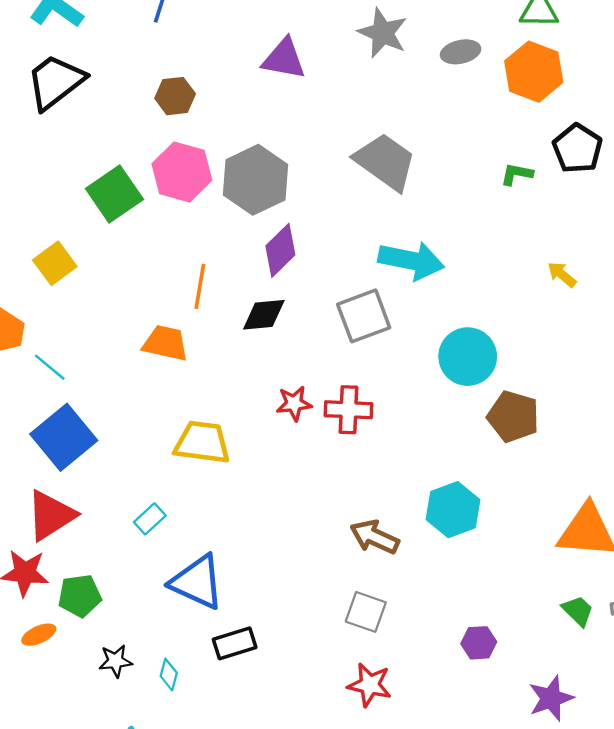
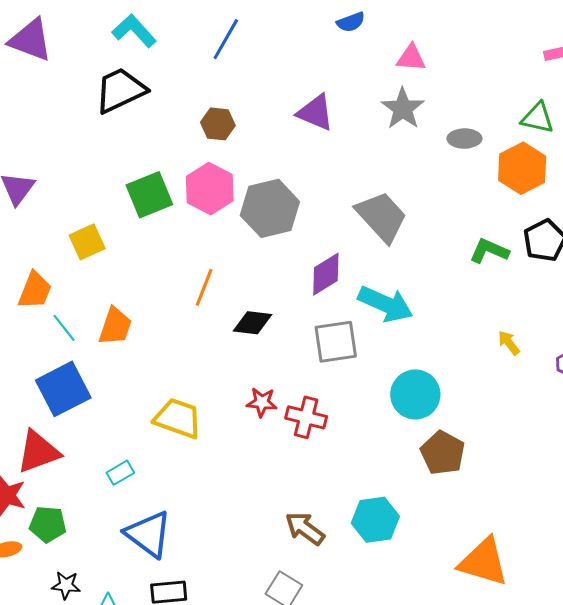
green L-shape: (517, 174) -> (489, 251), size x1.4
purple diamond: (280, 250) -> (326, 274), moved
orange trapezoid: (165, 343) -> (115, 326), moved, turned 84

